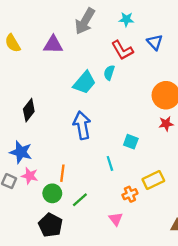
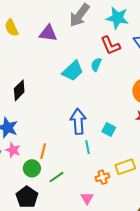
cyan star: (126, 19) -> (117, 18), size x1.6
blue arrow: (82, 125) -> (78, 121), moved

